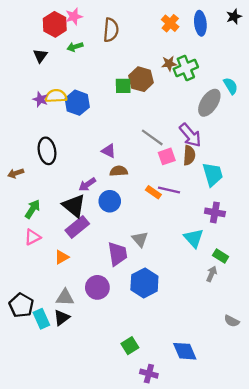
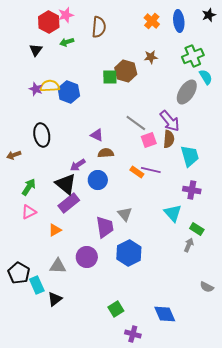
green cross: (186, 68) -> (193, 56), moved
black triangle: (62, 318) -> (55, 299), moved

